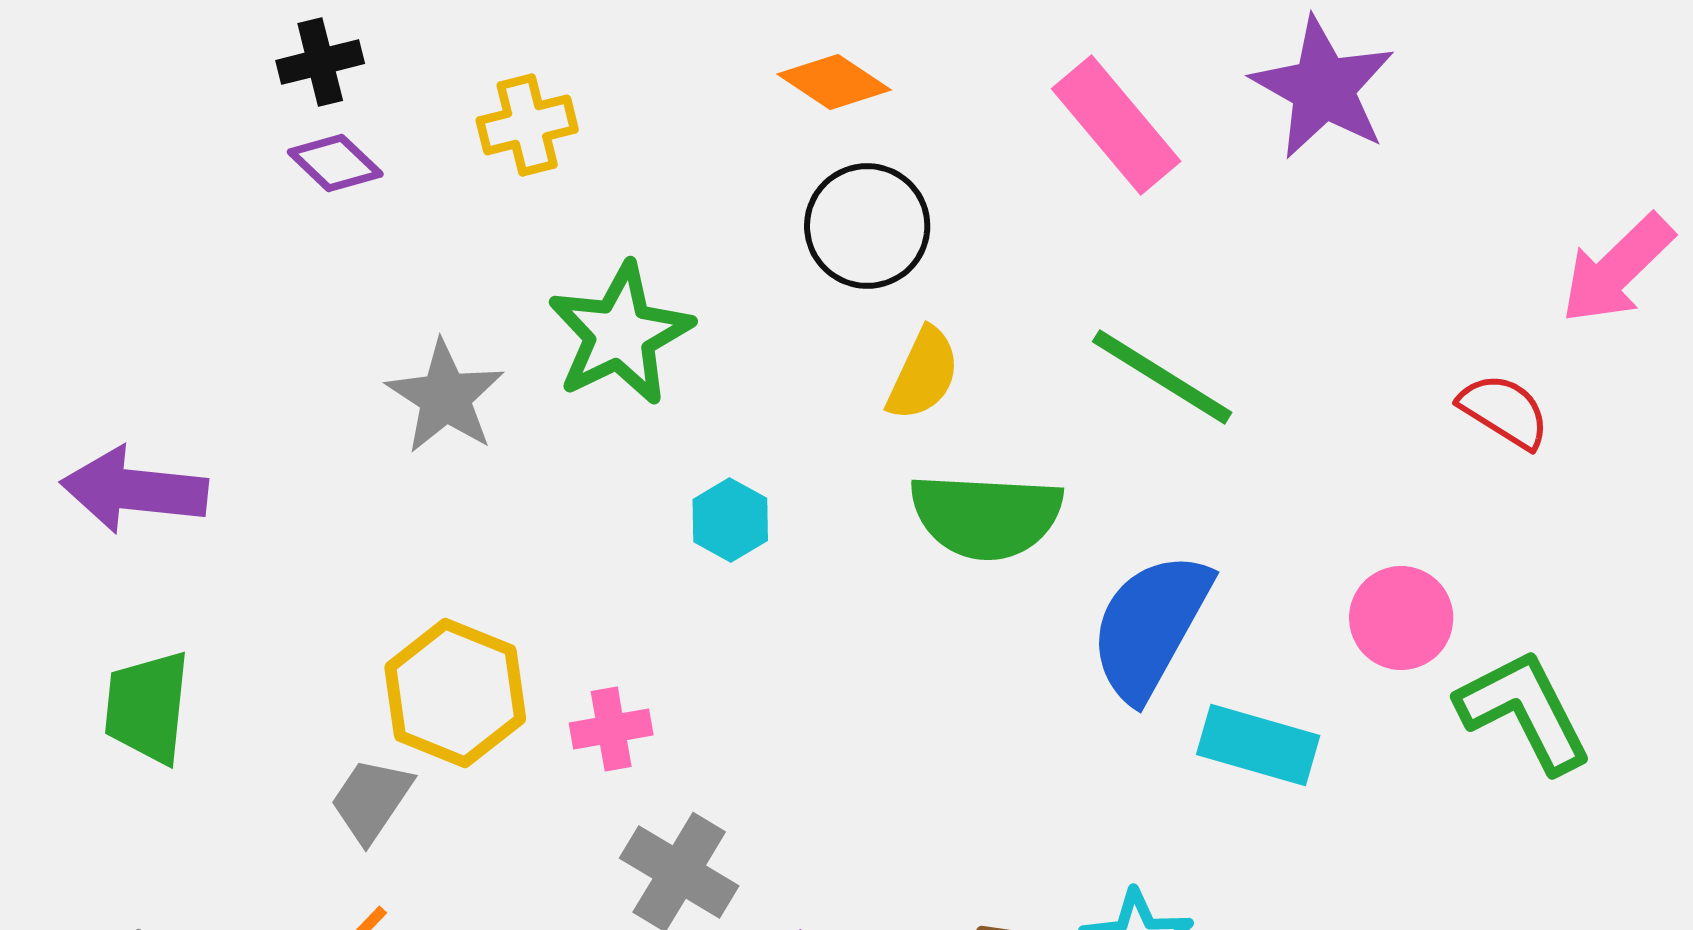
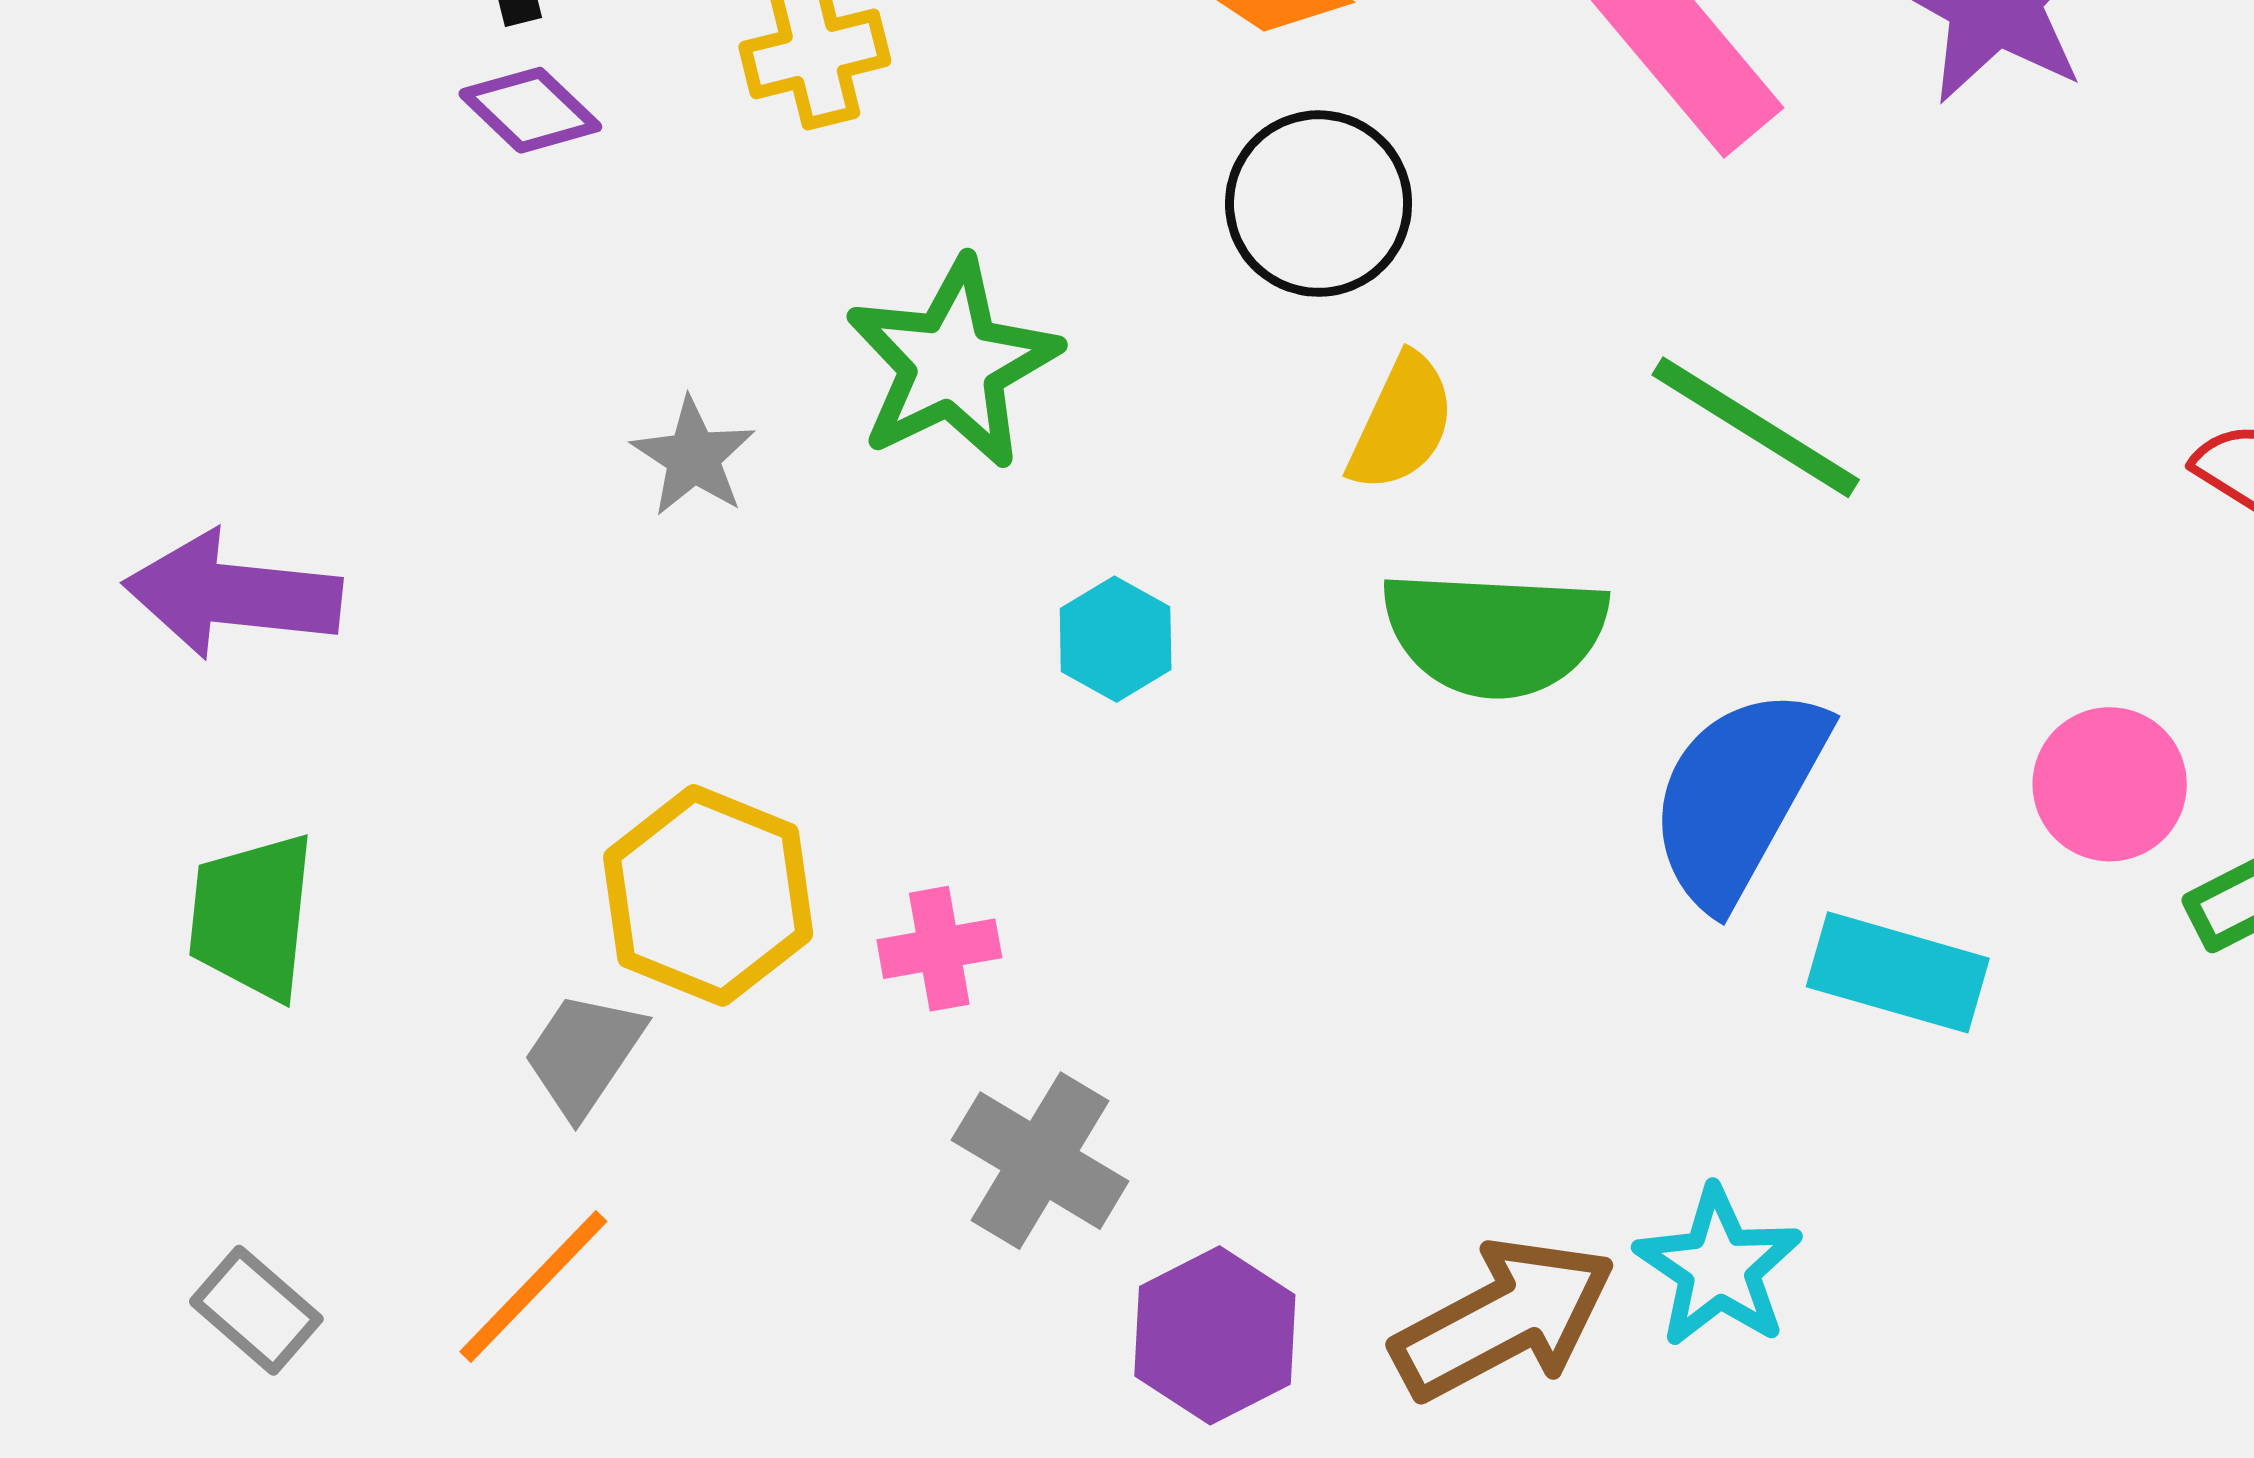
gray star: (445, 397) -> (693, 457), size x0.7

